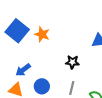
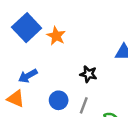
blue circle: (42, 86) -> (59, 100), moved

